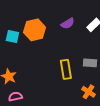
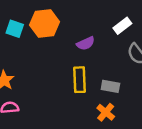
purple semicircle: (68, 23) -> (86, 43), moved
gray rectangle: (90, 63) -> (110, 86), moved

